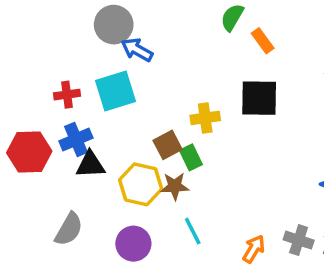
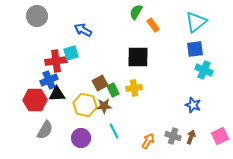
gray circle: (114, 25) -> (37, 16), moved
cyan square: (115, 91) -> (71, 53), size x0.7
red cross: (67, 95) -> (56, 61), moved, size x1.5
black square: (259, 98) -> (138, 57), moved
yellow cross: (205, 118) -> (134, 88), moved
red hexagon: (29, 152) -> (35, 100), moved

